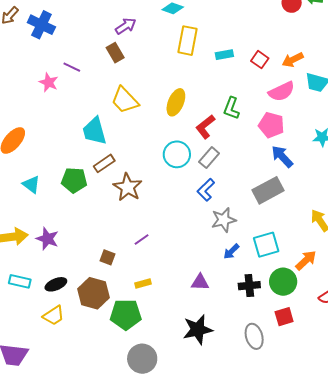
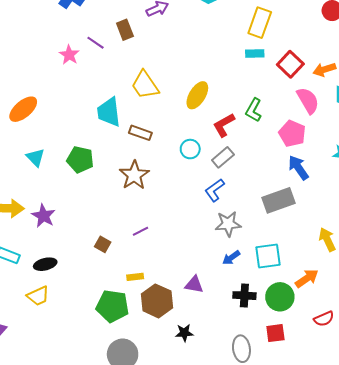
yellow rectangle: (188, 41) -> (260, 23), moved
brown rectangle: (115, 53) -> (125, 30), moved
red square: (260, 60) -> (290, 64), size x1.4
pink semicircle: (282, 91) -> (308, 100), turned -104
cyan circle: (177, 154) -> (190, 149), size x0.7
brown rectangle: (104, 163) -> (140, 133), moved, turned 45
brown hexagon: (93, 293) -> (157, 301), moved
black star: (198, 329) -> (184, 333), size x0.6

